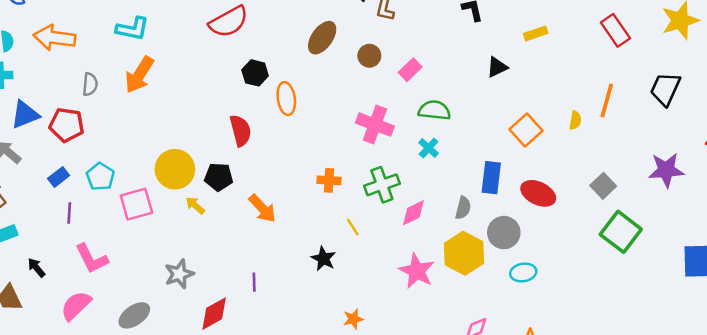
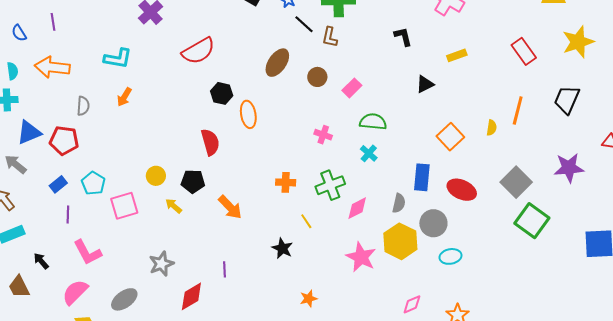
orange arrow: (139, 75) -> (124, 97), size x0.6
pink cross: (375, 125) -> (323, 135), size x0.6
yellow circle: (175, 169) -> (156, 176), size x0.6
gray square: (603, 186) -> (516, 182), size x1.4

